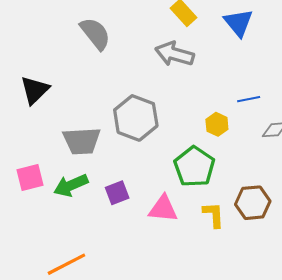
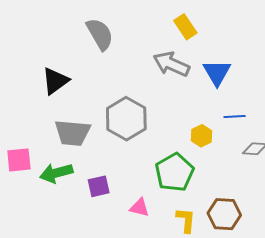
blue triangle: (238, 23) -> (217, 73), moved
black triangle: (35, 90) -> (55, 81), moved
pink triangle: (163, 209) -> (140, 208), size x0.7

